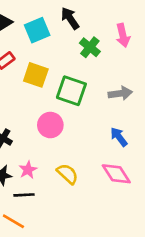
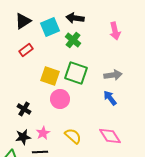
black arrow: (70, 18) -> (75, 18), turned -48
green cross: (90, 47) -> (73, 40), moved
yellow square: (36, 75) -> (50, 76), moved
blue arrow: (119, 137) -> (110, 98), moved

